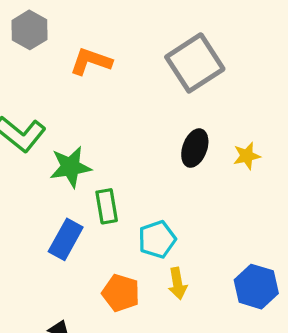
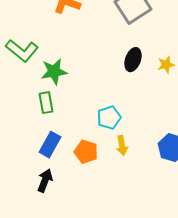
green rectangle: (107, 206) -> (46, 103), moved
blue rectangle: (66, 239) -> (50, 145), moved

